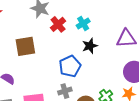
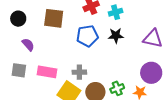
blue pentagon: (70, 66) -> (87, 36), moved

